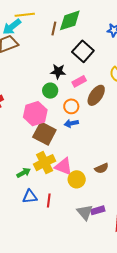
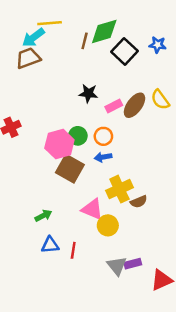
black square: (83, 51) -> (125, 51), moved
green circle: (50, 91) -> (78, 136), moved
brown ellipse: (96, 95) -> (134, 105), moved
yellow cross: (45, 163) -> (119, 189), moved
brown semicircle: (102, 168) -> (139, 202), moved

